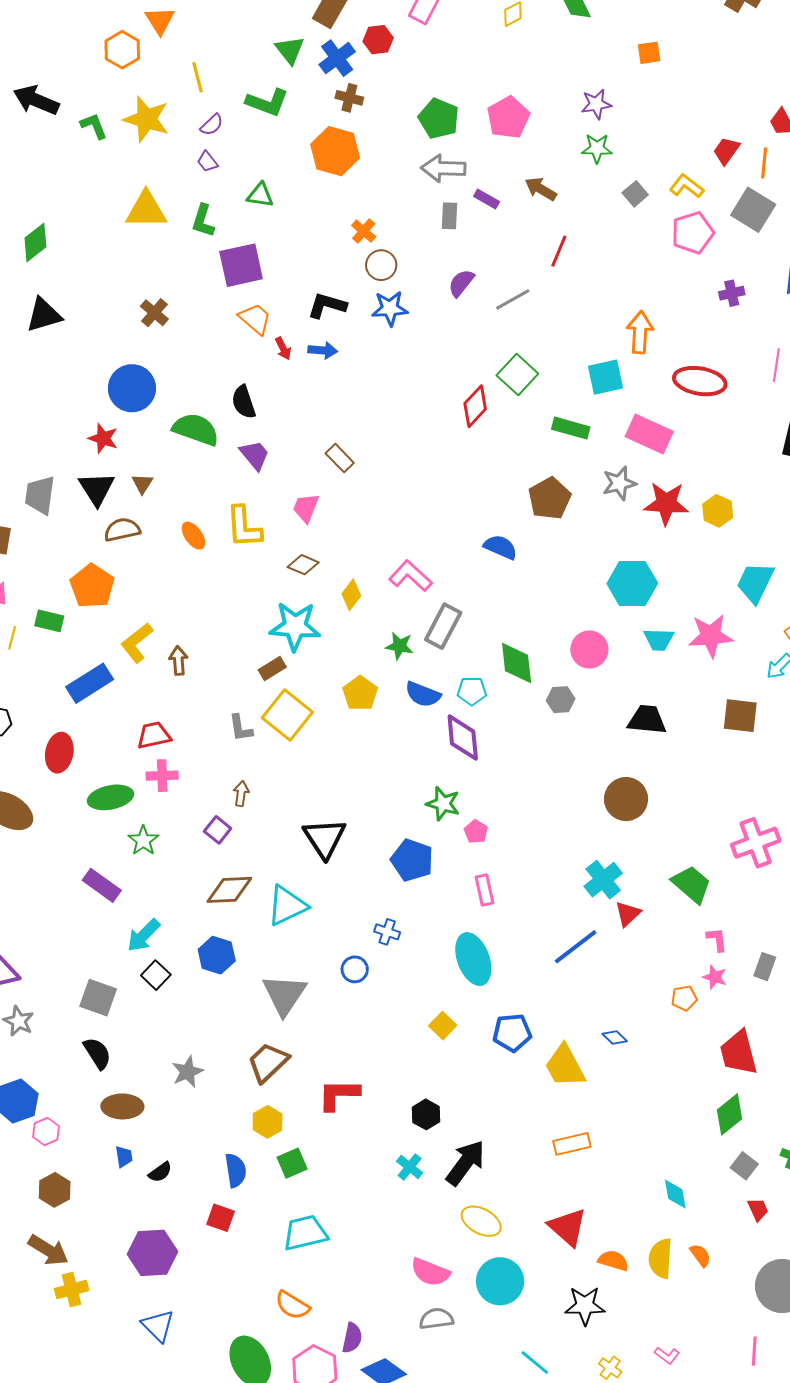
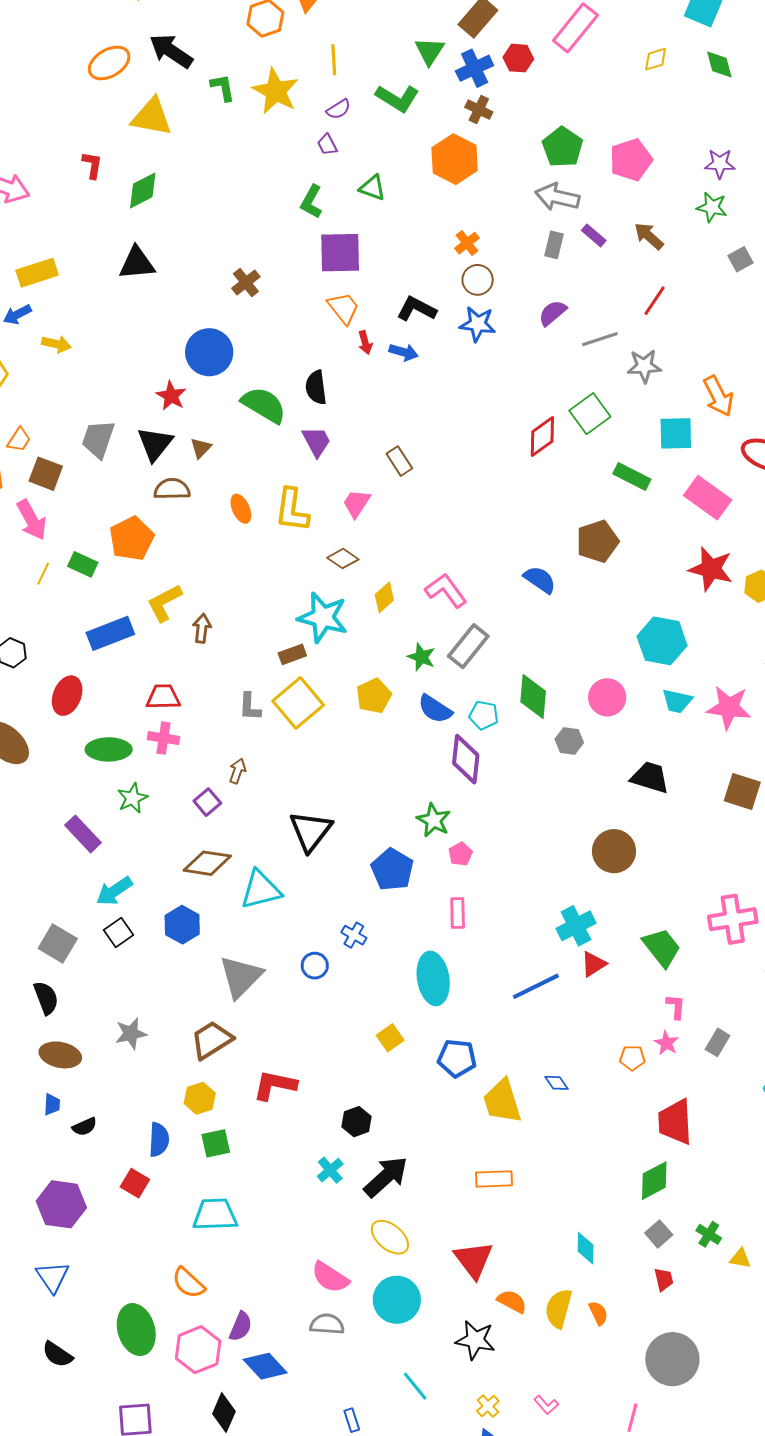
yellow triangle: (146, 210) -> (152, 117), moved
orange arrow: (640, 332) -> (718, 396), turned 138
gray star: (619, 483) -> (644, 366), moved

